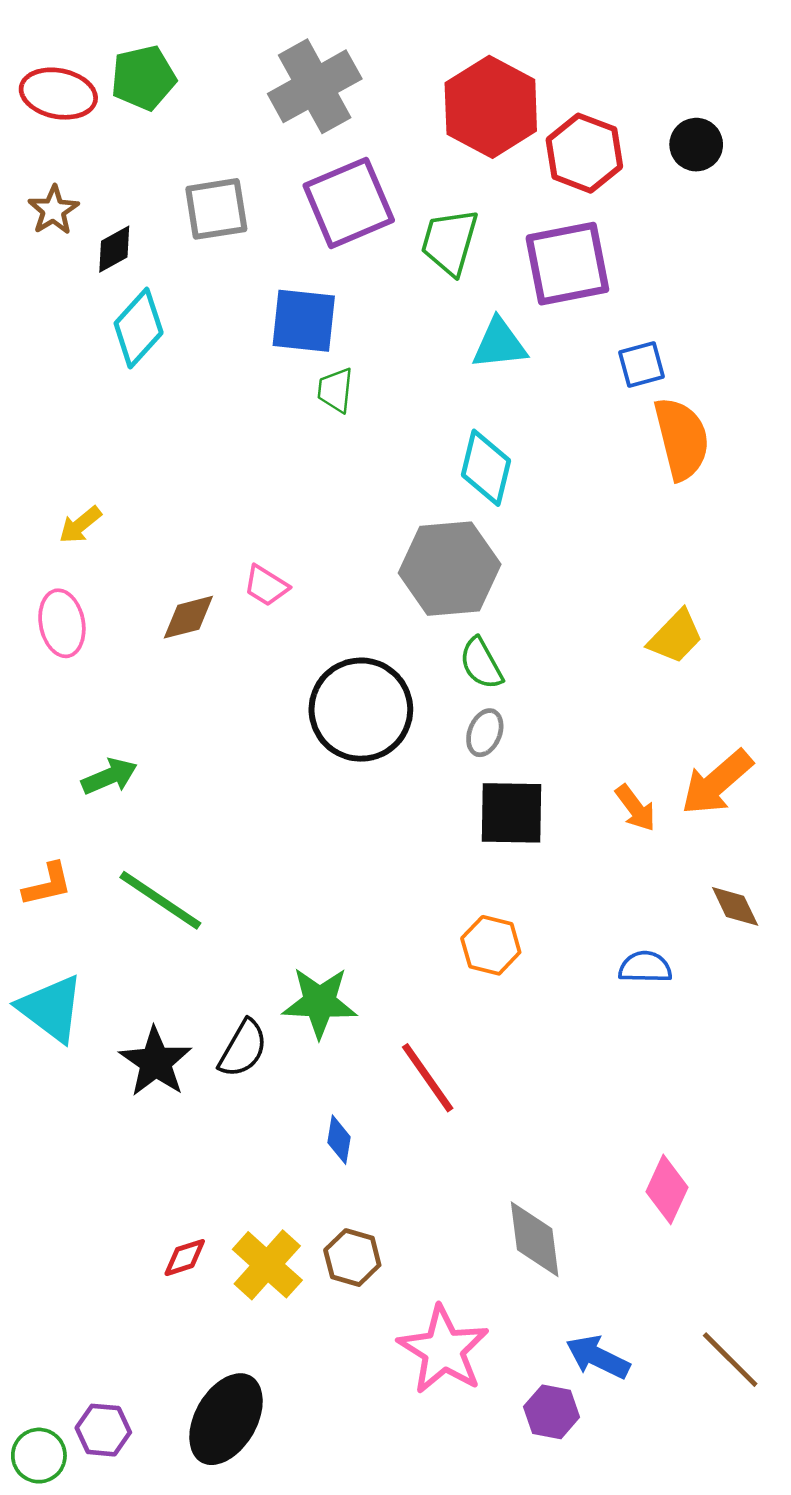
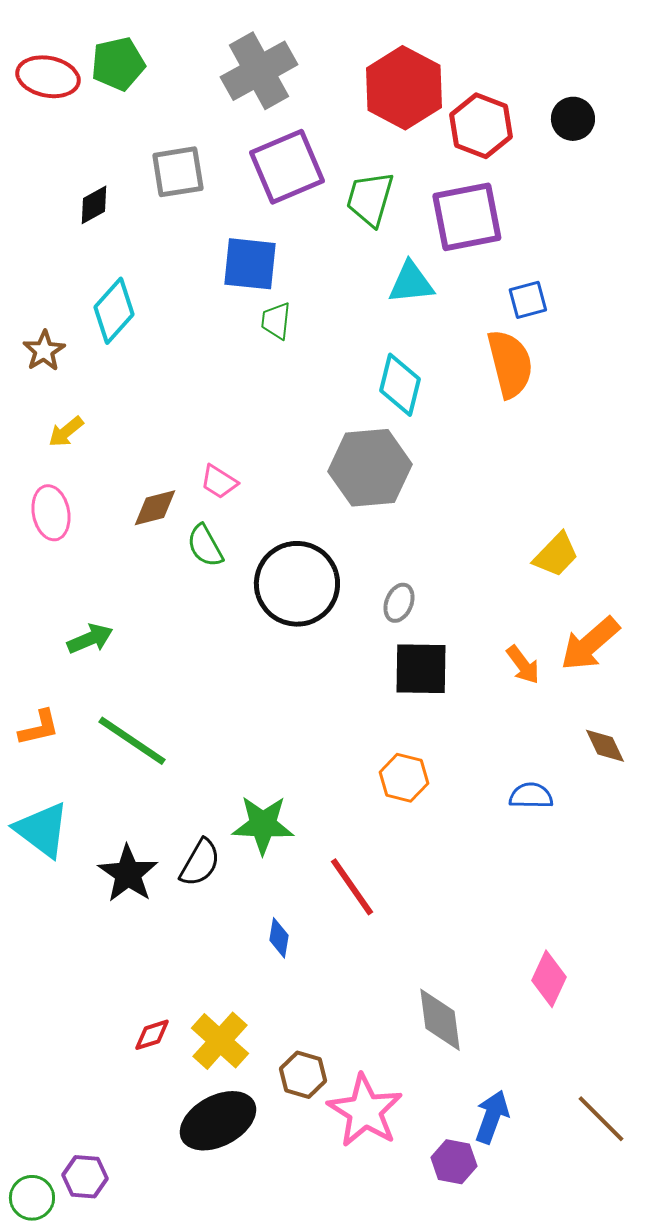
brown star: (53, 210) -> (44, 351), moved
cyan diamond: (139, 328) -> (114, 311), moved
orange semicircle: (682, 439) -> (510, 364), moved
yellow trapezoid: (676, 637) -> (556, 555), moved
green semicircle: (481, 663) -> (205, 546), moved
brown hexagon: (352, 1258) -> (303, 1075), moved
blue arrow: (598, 1357) -> (492, 1117), turned 84
black ellipse: (226, 1419) -> (218, 1121), moved, turned 32

